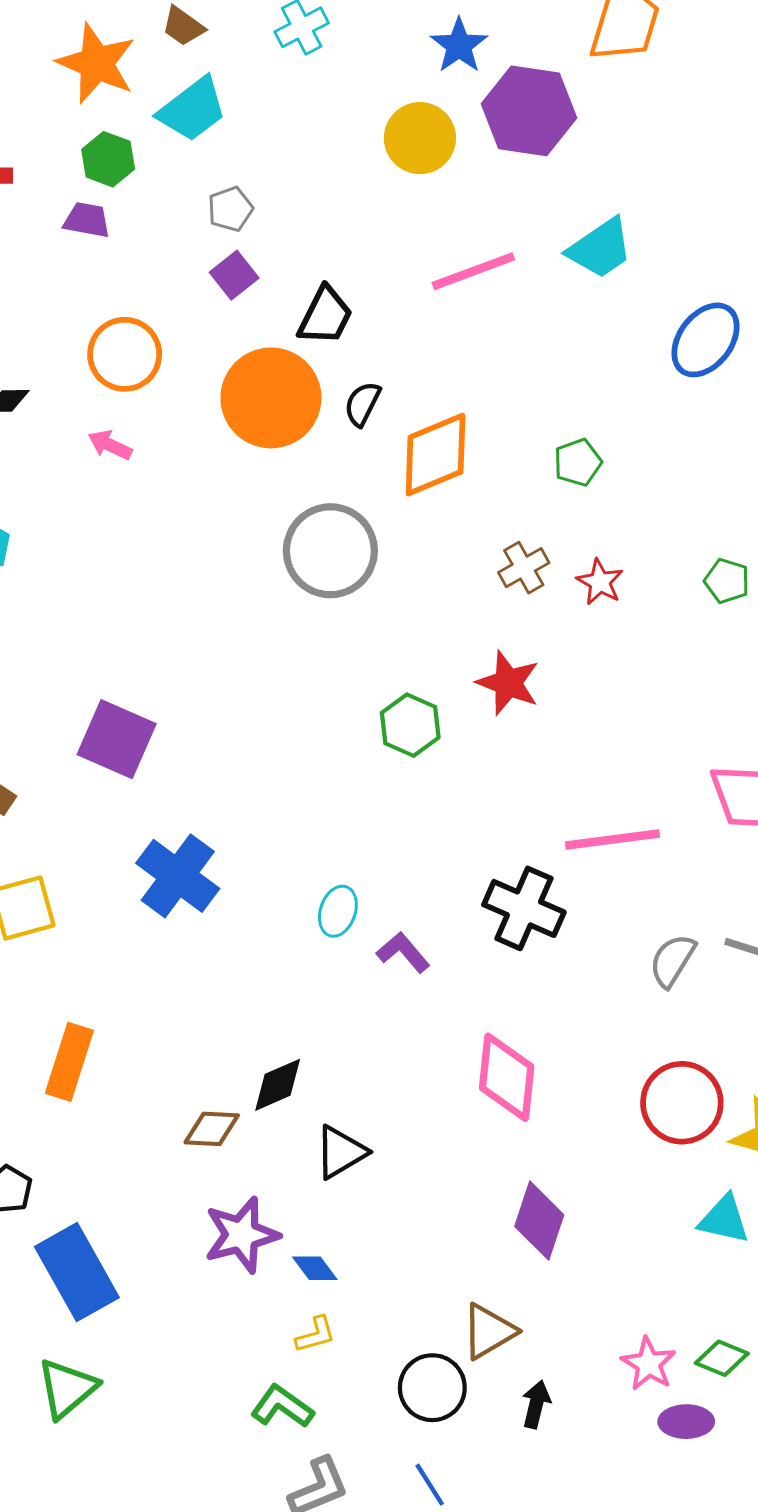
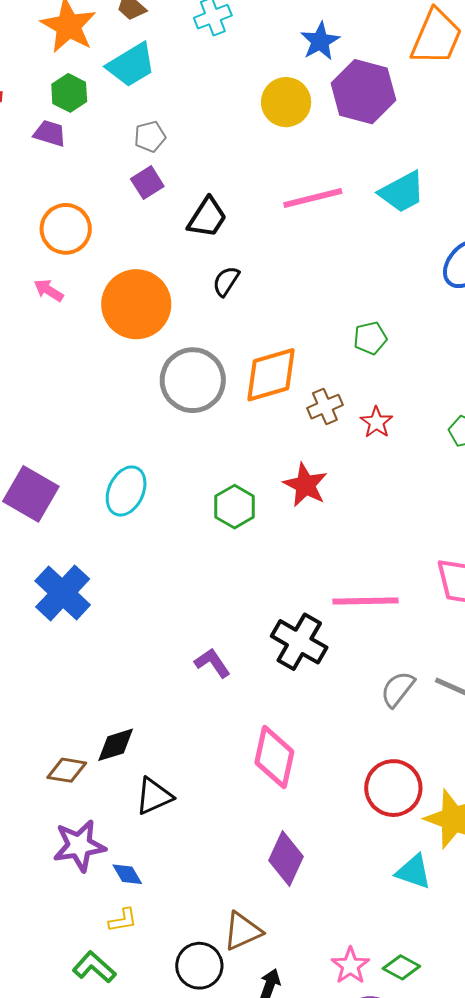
orange circle: (271, 398) -> (136, 304), moved
orange diamond: (436, 455) -> (271, 375), moved
cyan ellipse: (338, 911) -> (126, 491), moved, size x1.4

